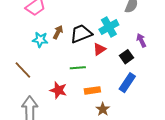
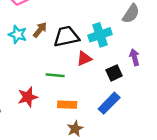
red star: (58, 90) -> (28, 97), turned 30

